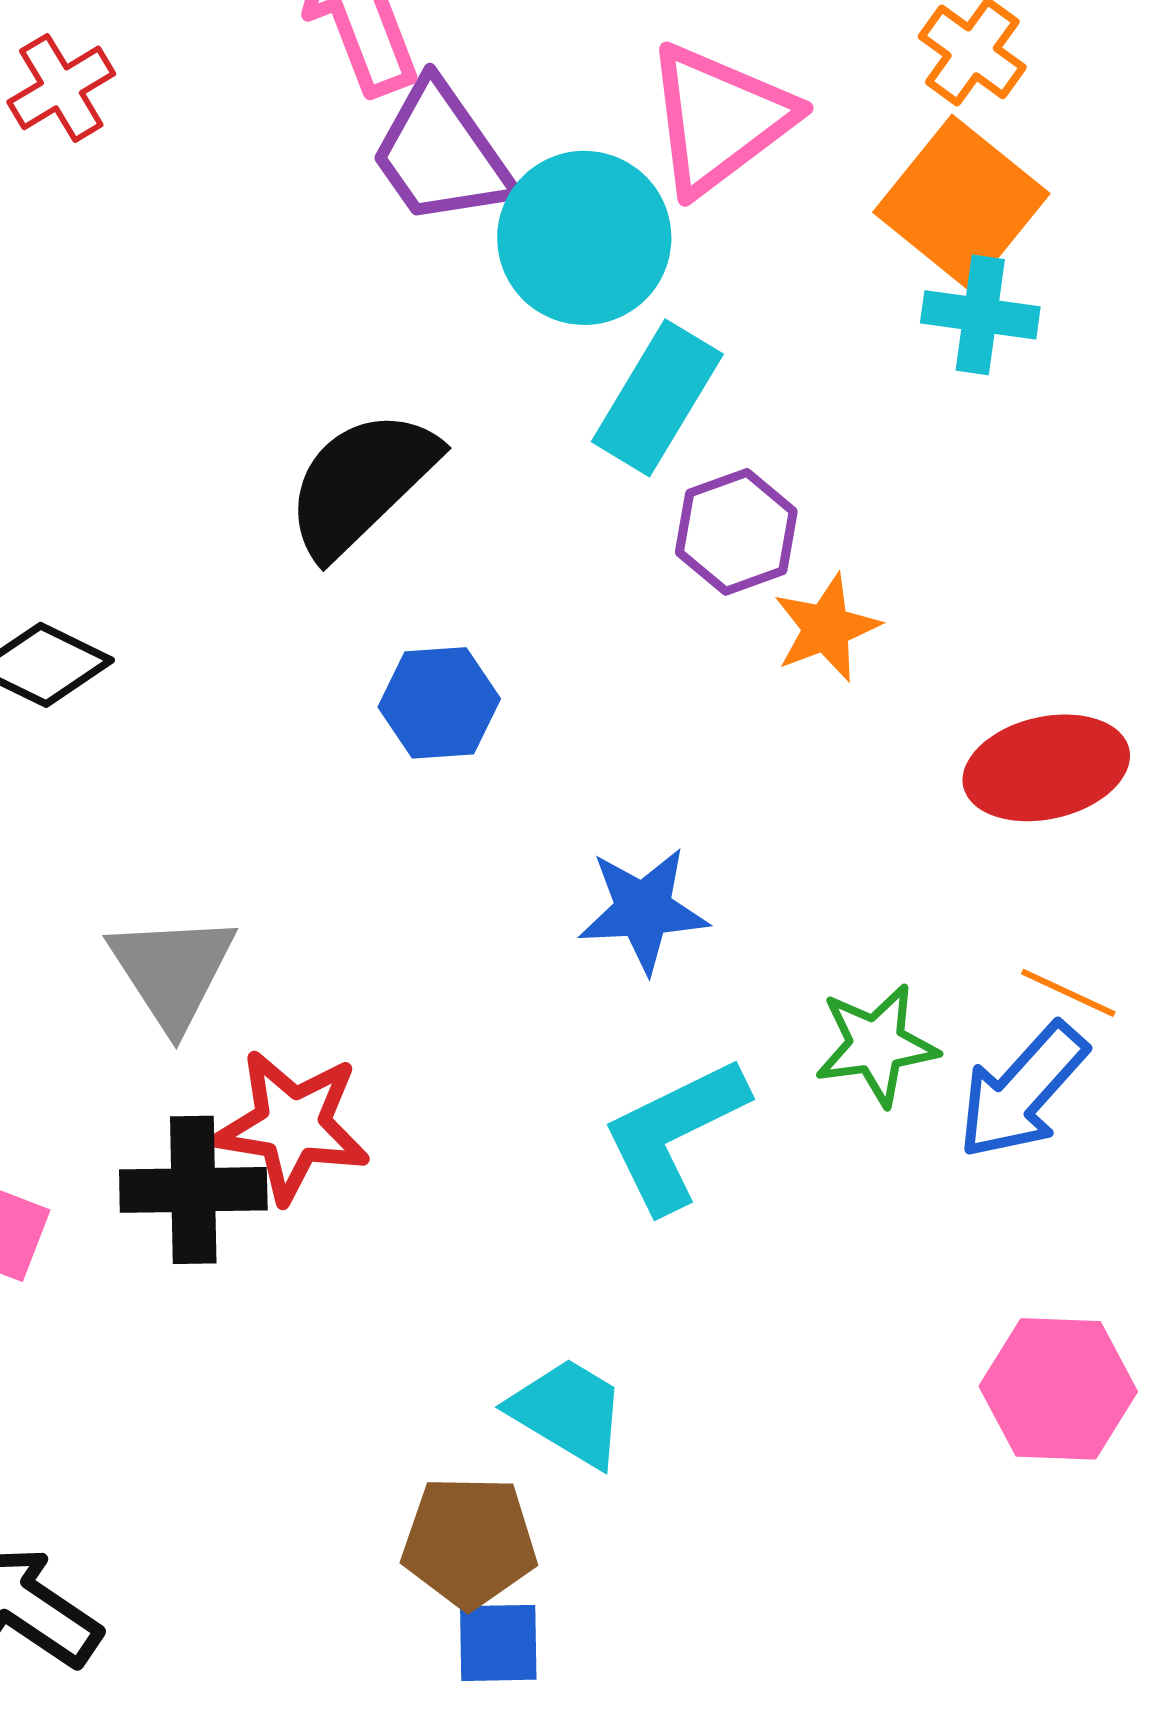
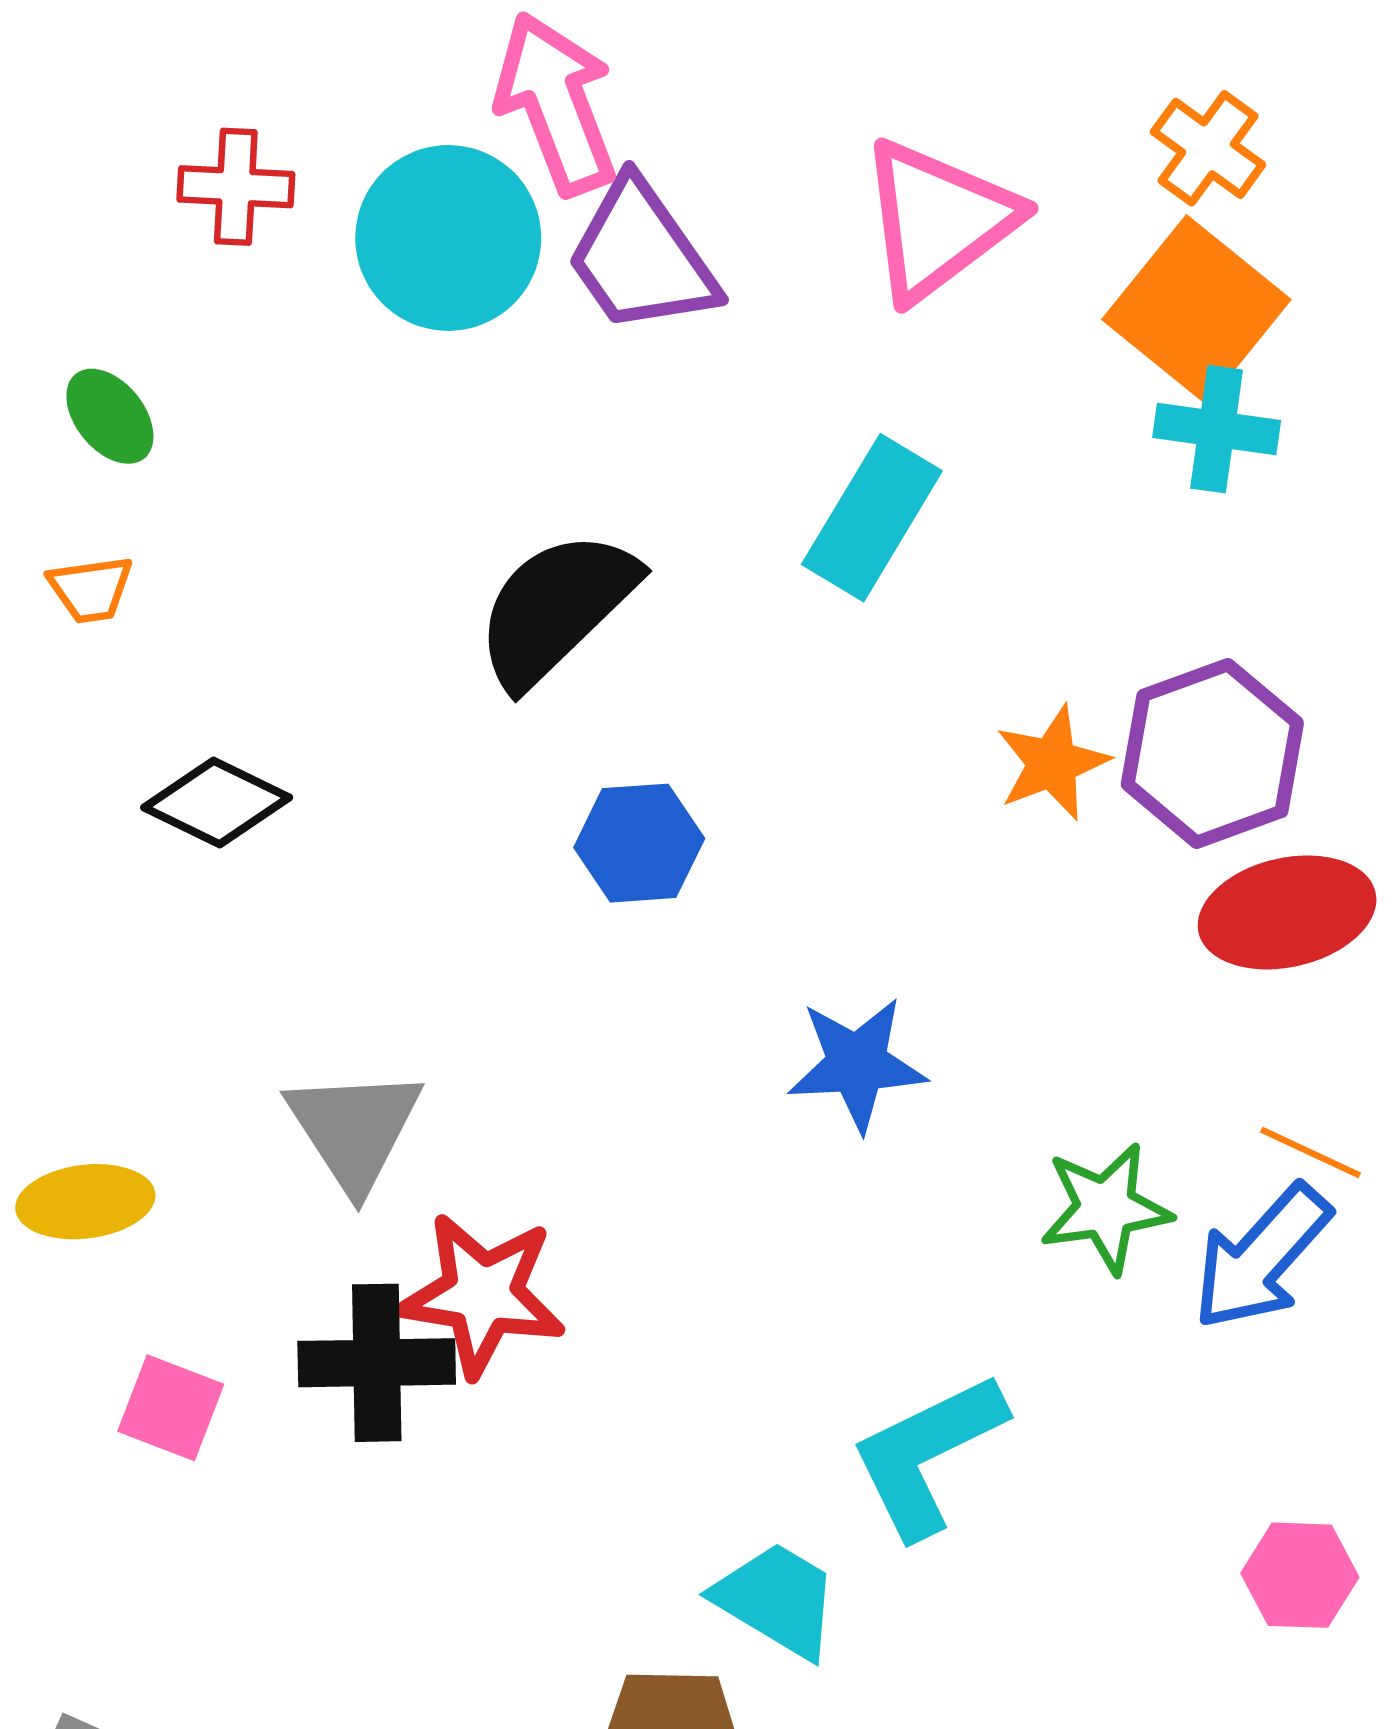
red cross: (61, 88) -> (236, 187), turned 34
cyan circle: (584, 238) -> (448, 238), moved
purple hexagon: (736, 532) -> (1212, 753), moved, size x1.4
cyan L-shape: (674, 1134) -> (927, 1455), moved
pink hexagon: (1058, 1389) -> (1300, 1575), size x0.7

